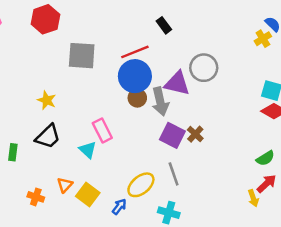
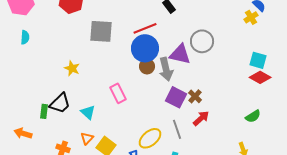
black trapezoid: (48, 137) -> (60, 103), moved
cyan triangle: (88, 150) -> (88, 112), moved
red arrow: (267, 184) -> (201, 118), moved

